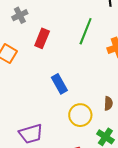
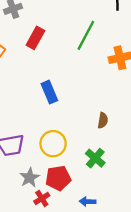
yellow circle: (80, 115) -> (53, 144), moved

